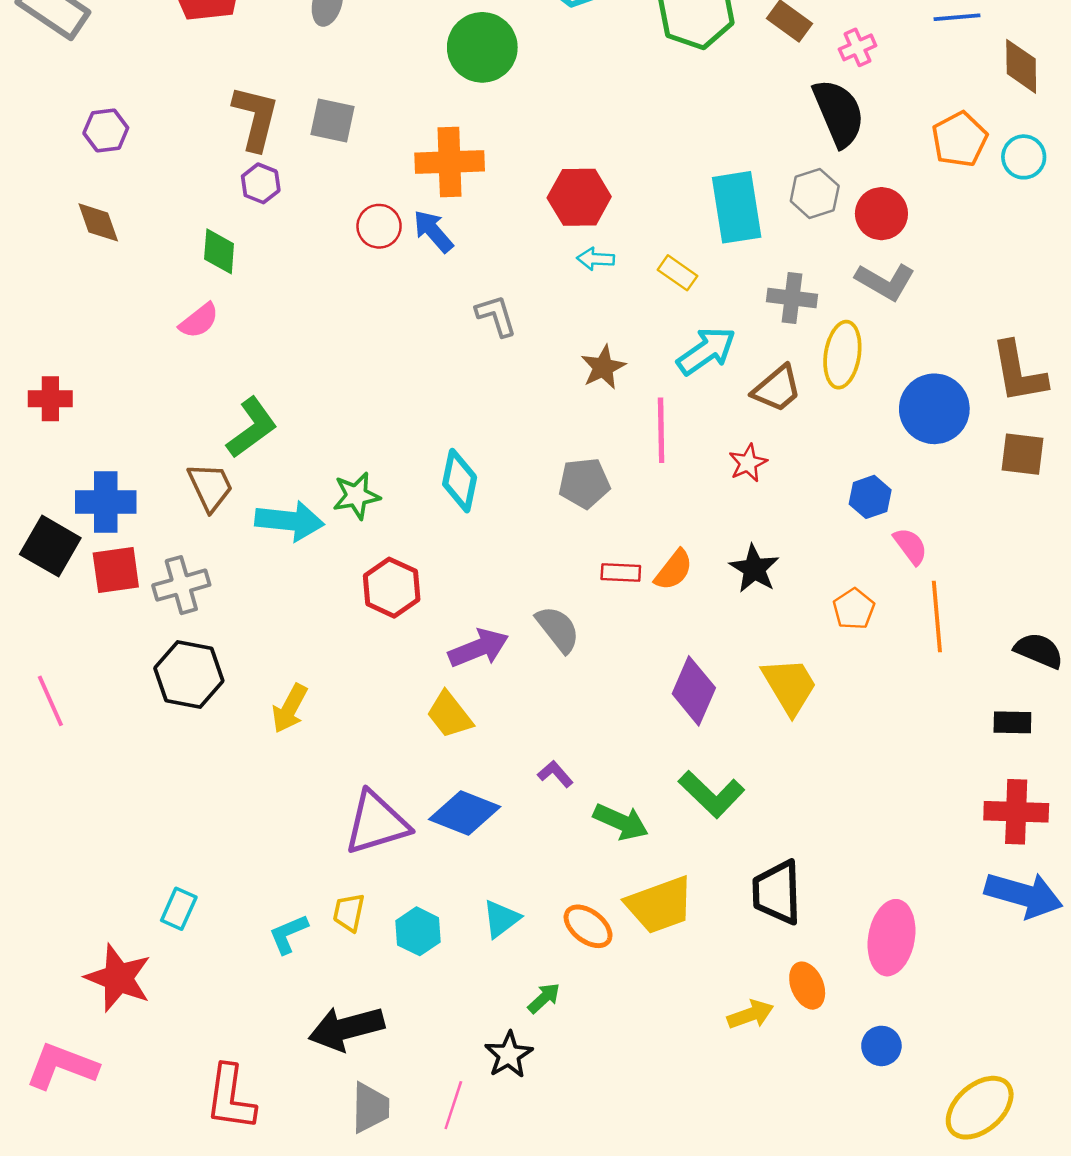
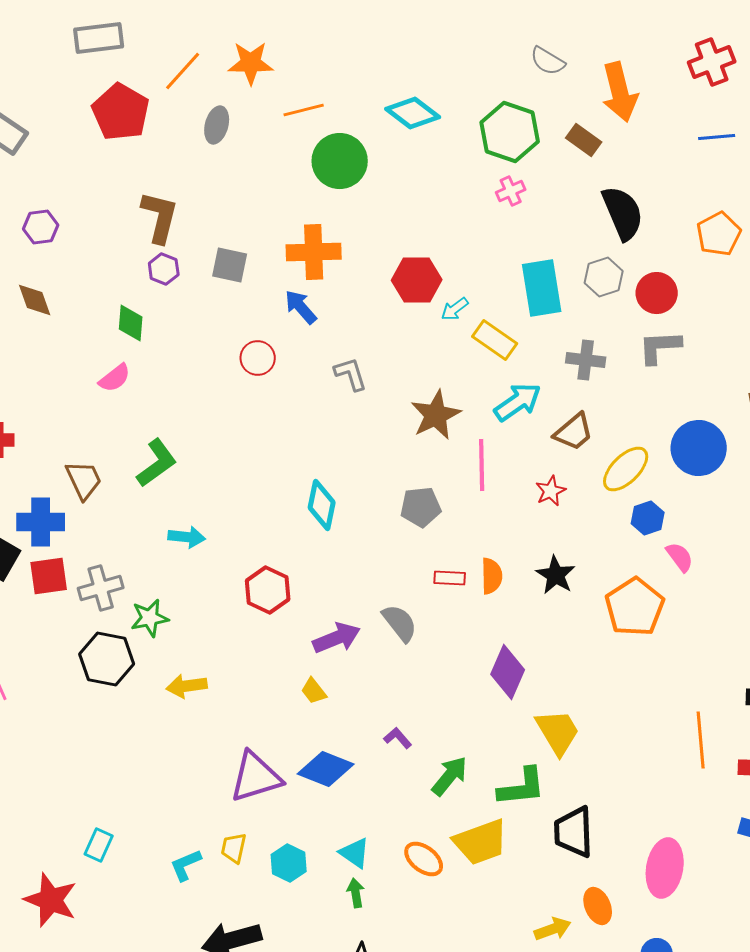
pink cross: (858, 47) -> (511, 191), moved
gray square: (332, 120) -> (230, 265), moved
red circle: (379, 226) -> (258, 358), moved
cyan arrow: (596, 259) -> (455, 309), moved, turned -40
yellow rectangle: (677, 273) -> (495, 340), size x1.4
gray L-shape: (885, 282) -> (660, 347), turned 147
yellow ellipse: (842, 355) -> (626, 469), moved, turned 36
brown star: (603, 367) -> (436, 415), size x1.4
brown trapezoid: (210, 487) -> (84, 480), moved
green star: (356, 496) -> (150, 618), moved
cyan arrow: (290, 521) -> (187, 537), size x0.7
orange semicircle: (674, 570) -> (492, 576), turned -39
orange pentagon: (854, 609) -> (635, 607), size x1.8
orange line: (937, 617) -> (701, 740), moved
yellow trapezoid: (790, 686) -> (558, 732), moved
yellow arrow: (290, 708) -> (187, 686), turned 54
yellow trapezoid: (450, 715) -> (314, 691), size x0.7
green L-shape: (711, 794) -> (522, 787), moved, turned -50
green arrow: (621, 822) -> (450, 776), turned -75
cyan triangle: (501, 919) -> (355, 853), turned -48
green arrow: (544, 998) -> (356, 893), moved, turned -56

